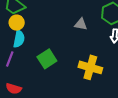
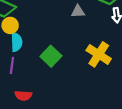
yellow cross: (90, 67) -> (99, 54), turned 30

